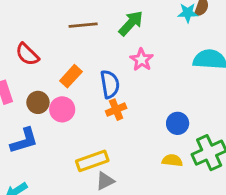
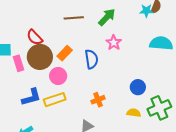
brown circle: (38, 102) -> (40, 57), moved, size x1.6
orange cross: (116, 110) -> (98, 100), moved
yellow rectangle: (92, 161) -> (55, 100), moved

